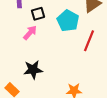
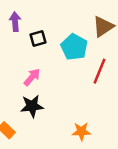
pink arrow: (30, 33) -> (32, 77), moved

